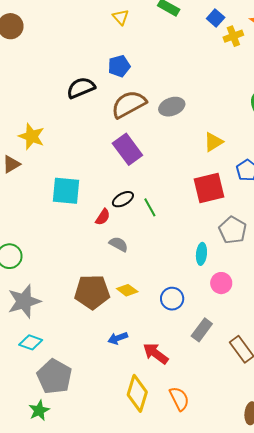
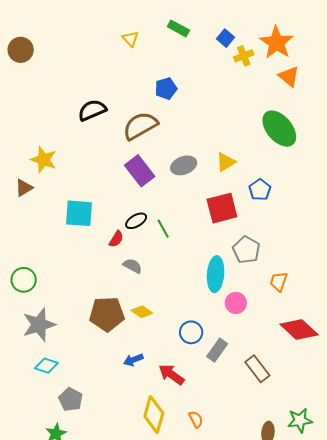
blue pentagon: (119, 66) -> (166, 89), moved
gray ellipse: (172, 107) -> (184, 165), moved
cyan ellipse: (201, 254) -> (216, 274), size x1.6
blue circle: (172, 299) -> (191, 332), moved
gray pentagon: (54, 377) -> (71, 399), size x0.7
orange semicircle: (179, 399) -> (196, 419), size x0.7

